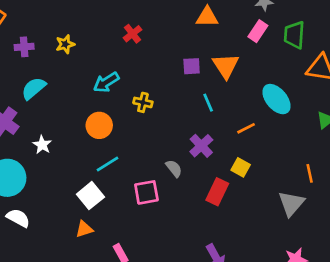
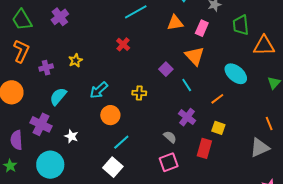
pink rectangle: (258, 31) -> (202, 28), moved
purple square: (192, 66) -> (166, 69), moved, turned -32
cyan arrow: (106, 82) -> (99, 90), moved
pink square: (146, 192) -> (169, 162), moved
gray triangle: (291, 203) -> (260, 148), turned 35

